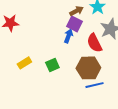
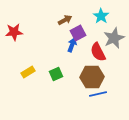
brown arrow: (76, 11) -> (65, 20), moved
purple square: (74, 24) -> (78, 33), turned 35

